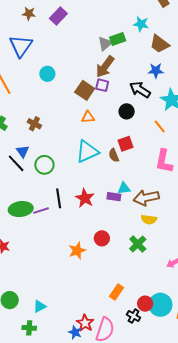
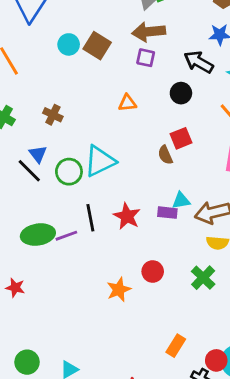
brown arrow: (105, 67) -> (149, 32), turned 50
brown square: (85, 90) -> (97, 46), moved
cyan triangle: (87, 152) -> (100, 161), moved

